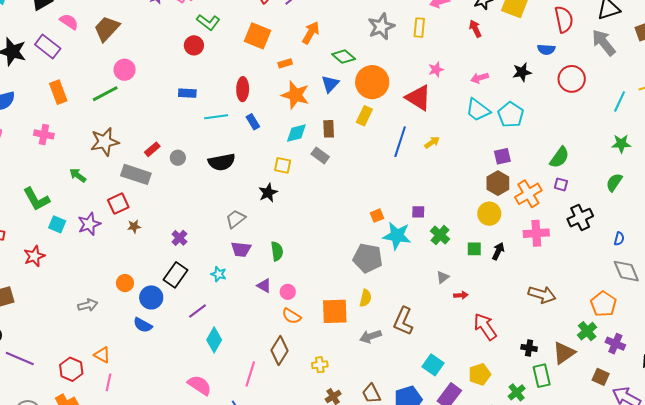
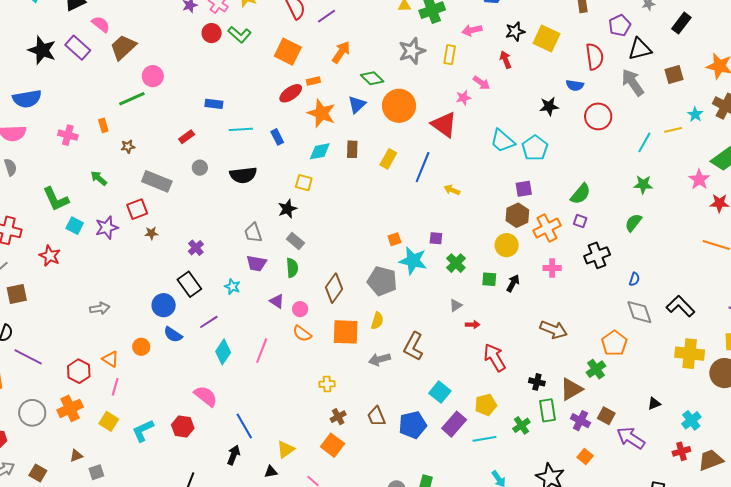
brown trapezoid: (107, 29) -> (123, 47), moved
red circle: (194, 45) -> (212, 33), moved
pink arrow: (480, 78) -> (481, 83), moved, turned -132
red ellipse: (243, 89) -> (291, 93), moved, turned 50
orange rectangle: (58, 92) -> (103, 125), moved, size x0.6
yellow rectangle: (364, 116) -> (388, 159), moved
brown star: (105, 142) -> (128, 147), size x0.5
yellow arrow: (432, 142) -> (452, 190), moved, turned -126
red rectangle: (152, 149) -> (187, 137), moved
gray rectangle: (320, 155) -> (295, 241), moved
gray trapezoid: (236, 219) -> (253, 233), turned -75
pink cross: (536, 233) -> (552, 268), size x0.7
red star: (34, 256) -> (50, 256), turned -30
black rectangle: (175, 275) -> (189, 284), turned -75
orange circle: (125, 283) -> (141, 347), moved
blue semicircle: (143, 325) -> (173, 335), moved
purple cross: (615, 344) -> (580, 421), moved
brown diamond: (280, 351) -> (334, 288), moved
pink line: (250, 374) -> (262, 351), moved

